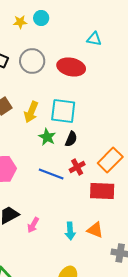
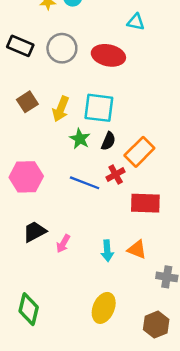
orange rectangle: (110, 160) -> (139, 152), moved

